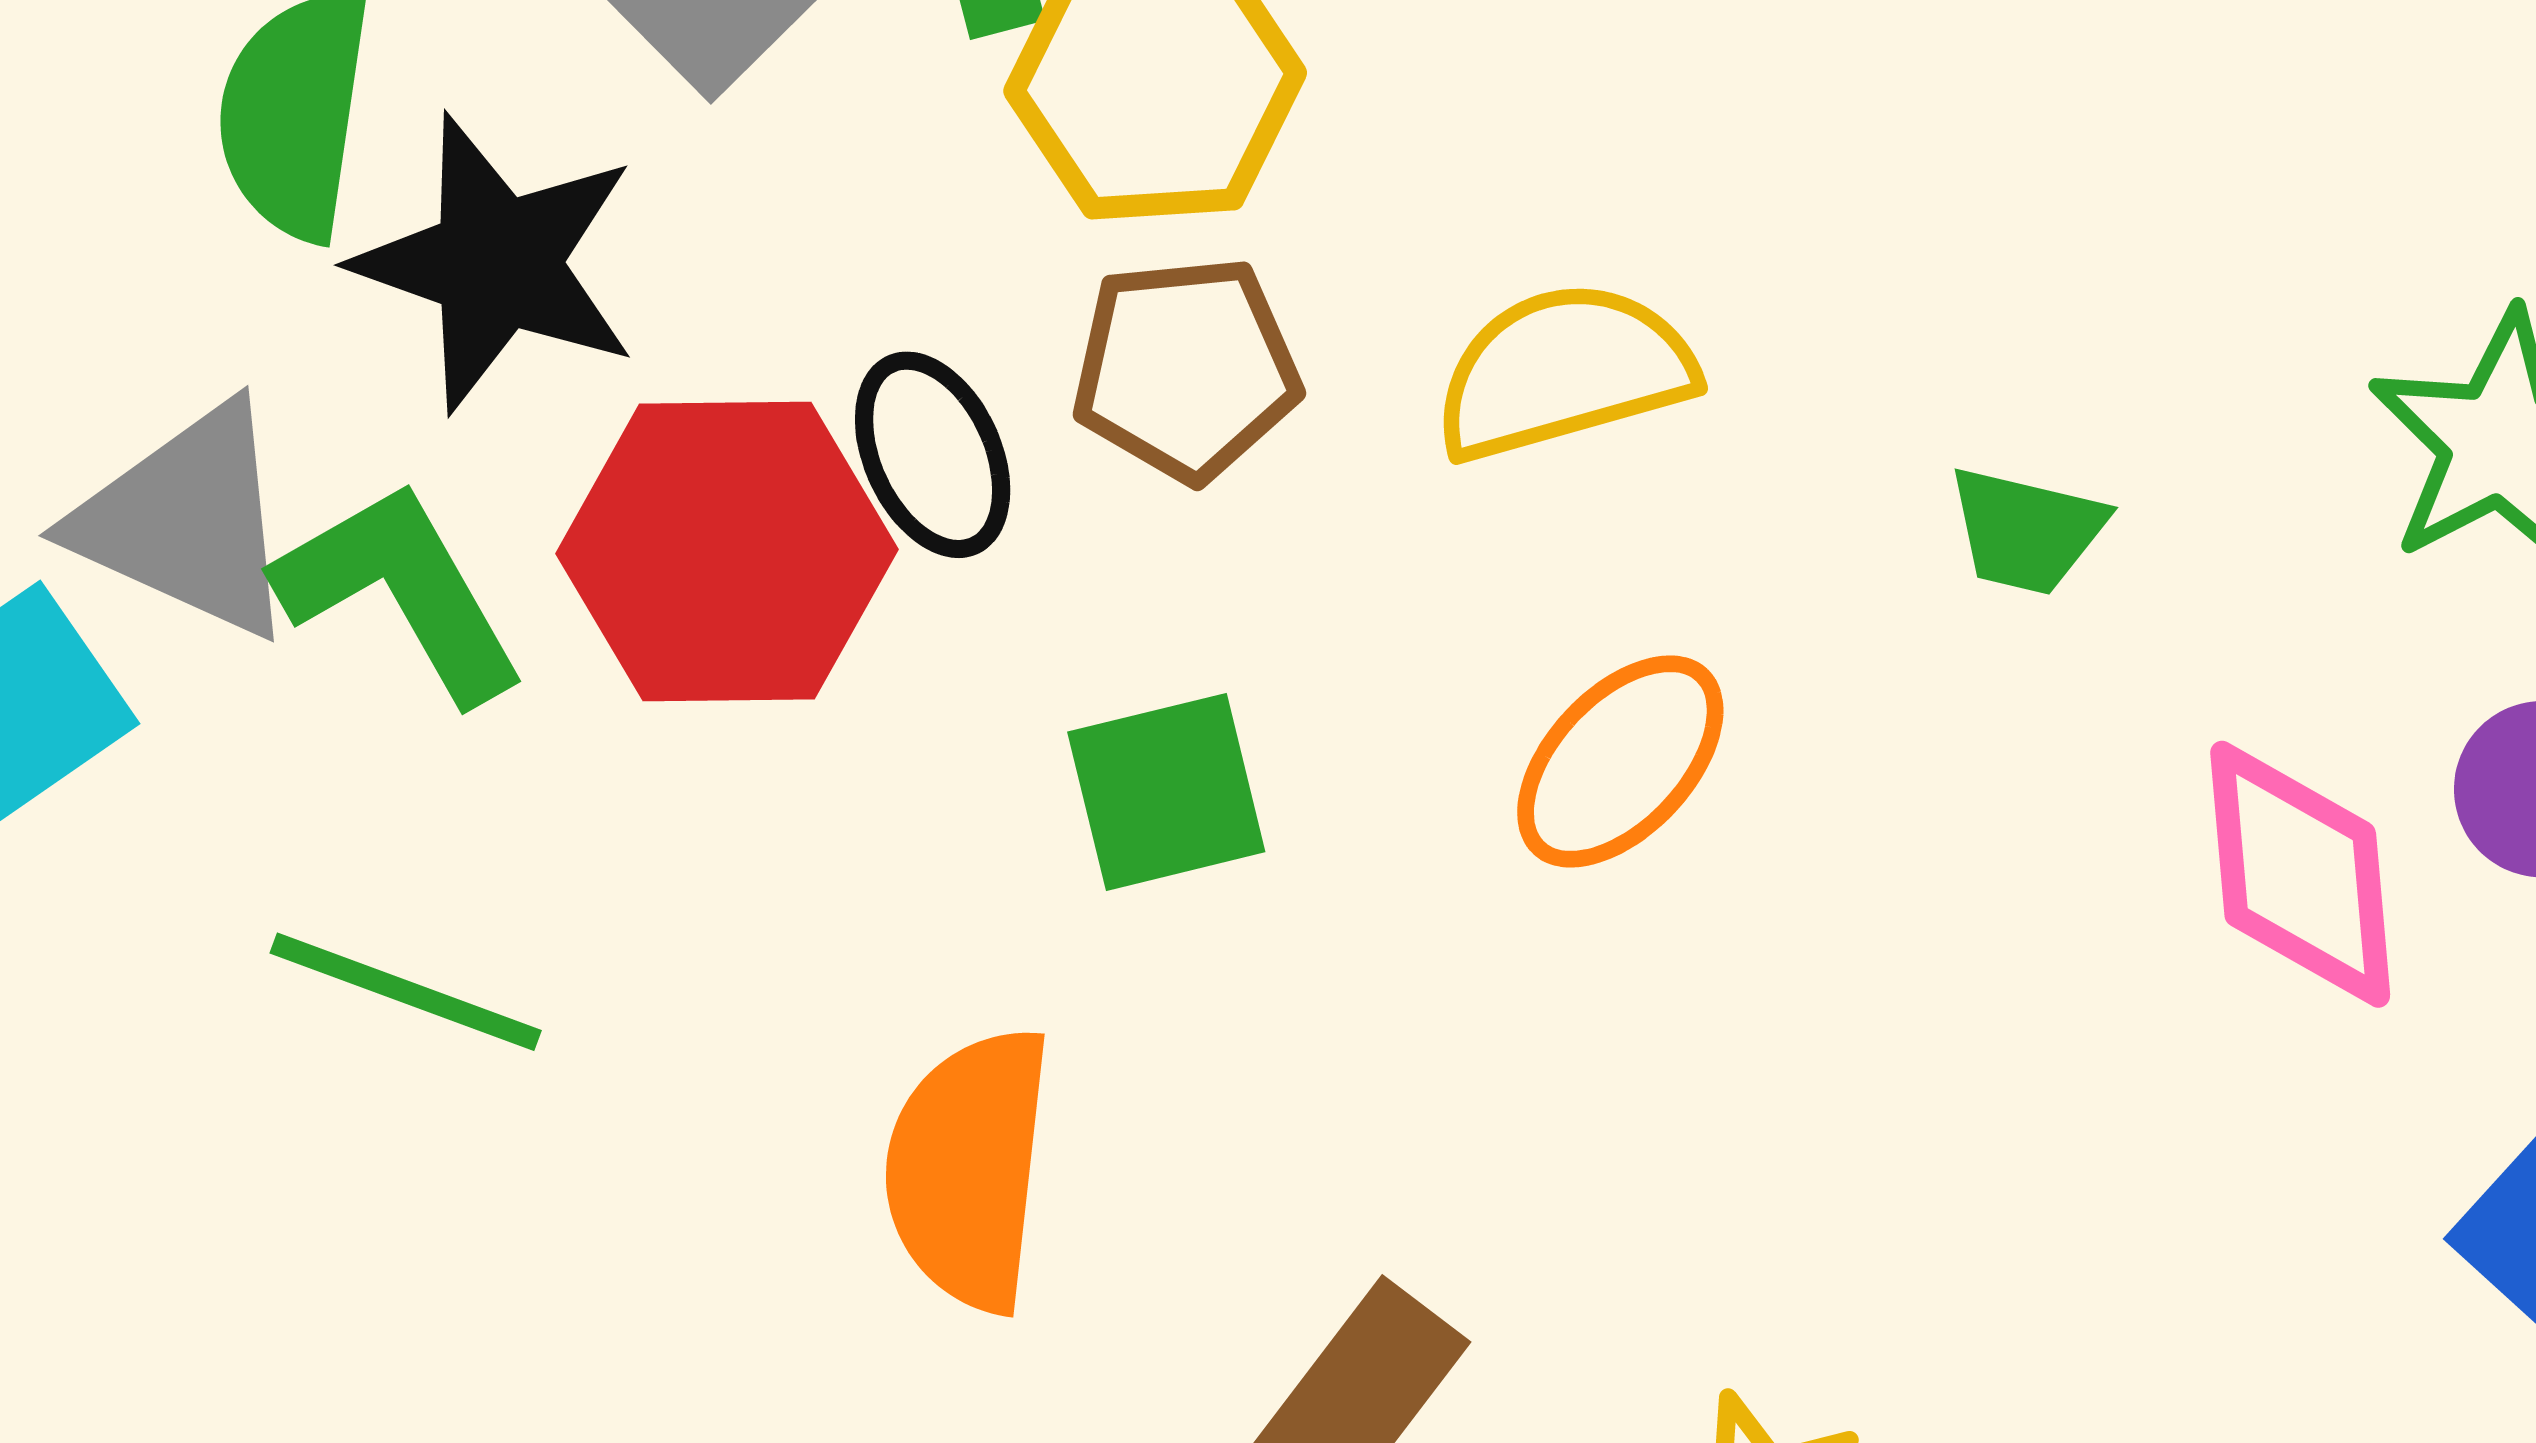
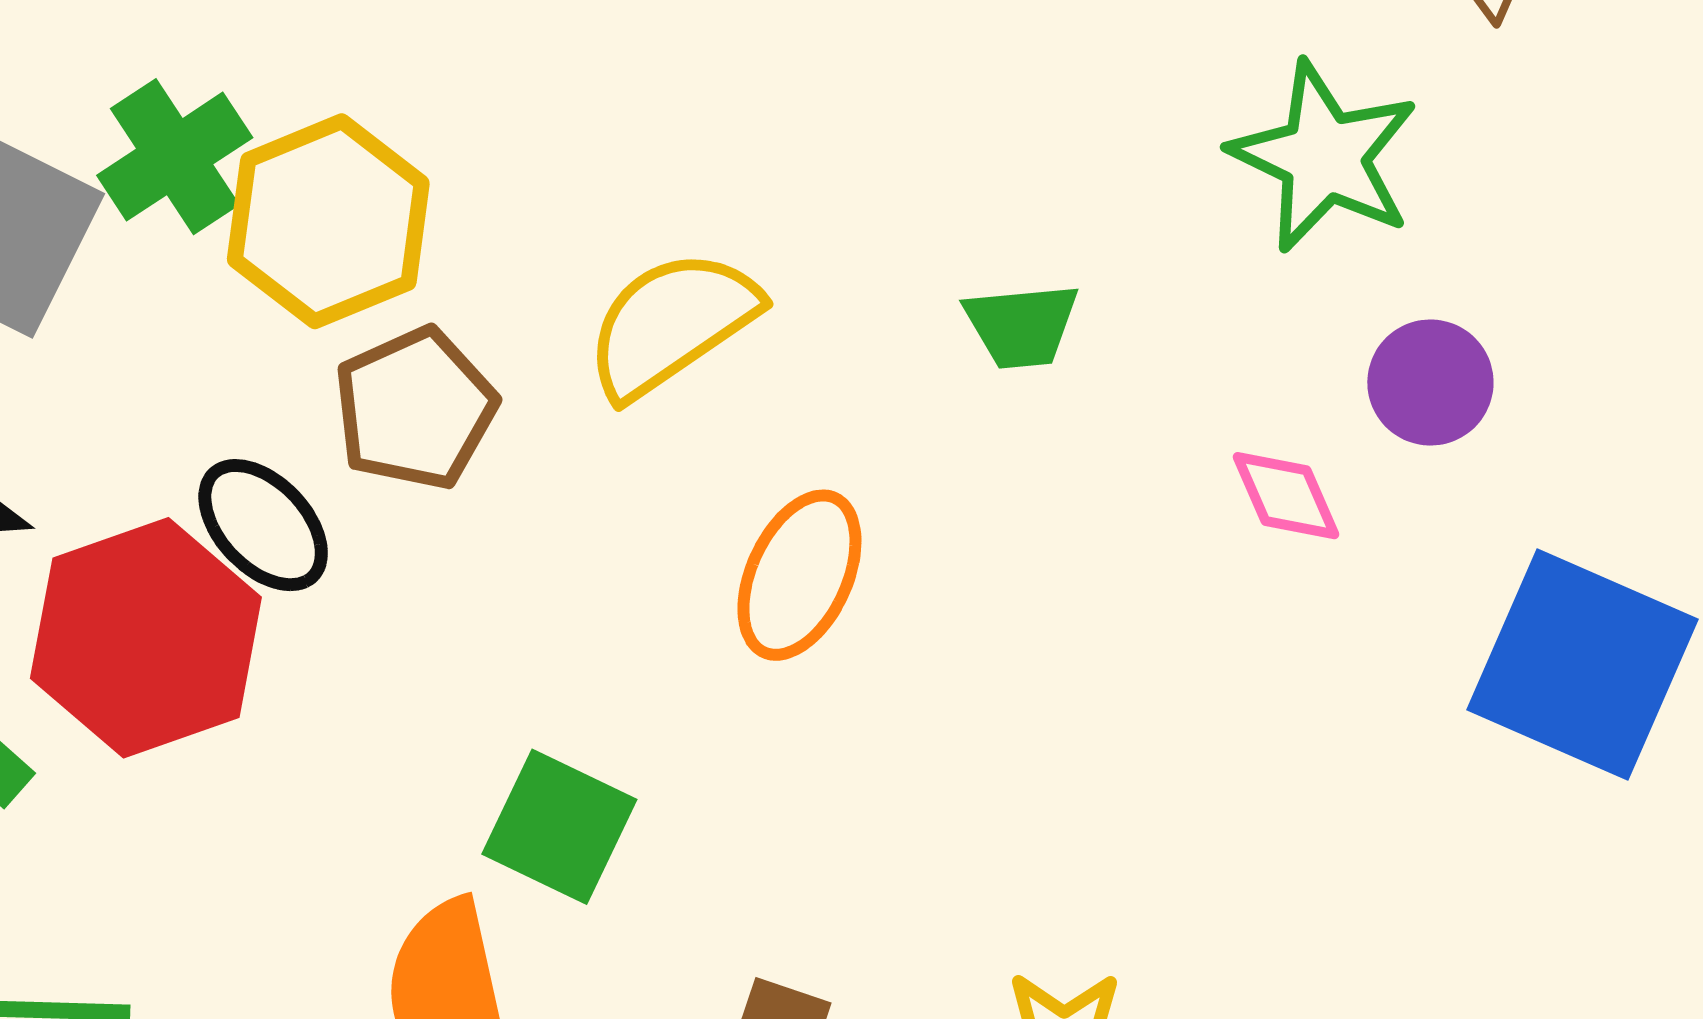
green square: (1166, 792) -> (559, 827), moved, turned -32
pink diamond: (2300, 874) -> (1286, 496), size x0.6

